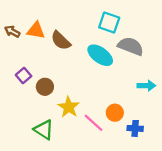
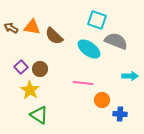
brown circle: (45, 87) -> (40, 69), moved
yellow star: (69, 107) -> (30, 90), moved
pink line: (93, 123) -> (83, 83), moved, turned -36

